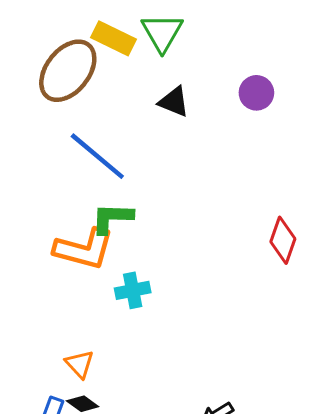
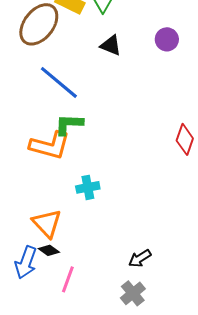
cyan cross: (133, 290) -> (88, 187), moved
orange triangle: (80, 364) -> (47, 223), size x1.5

